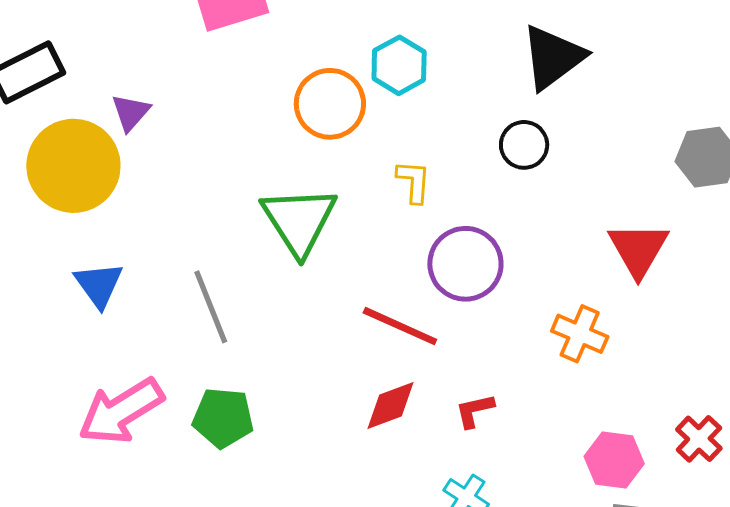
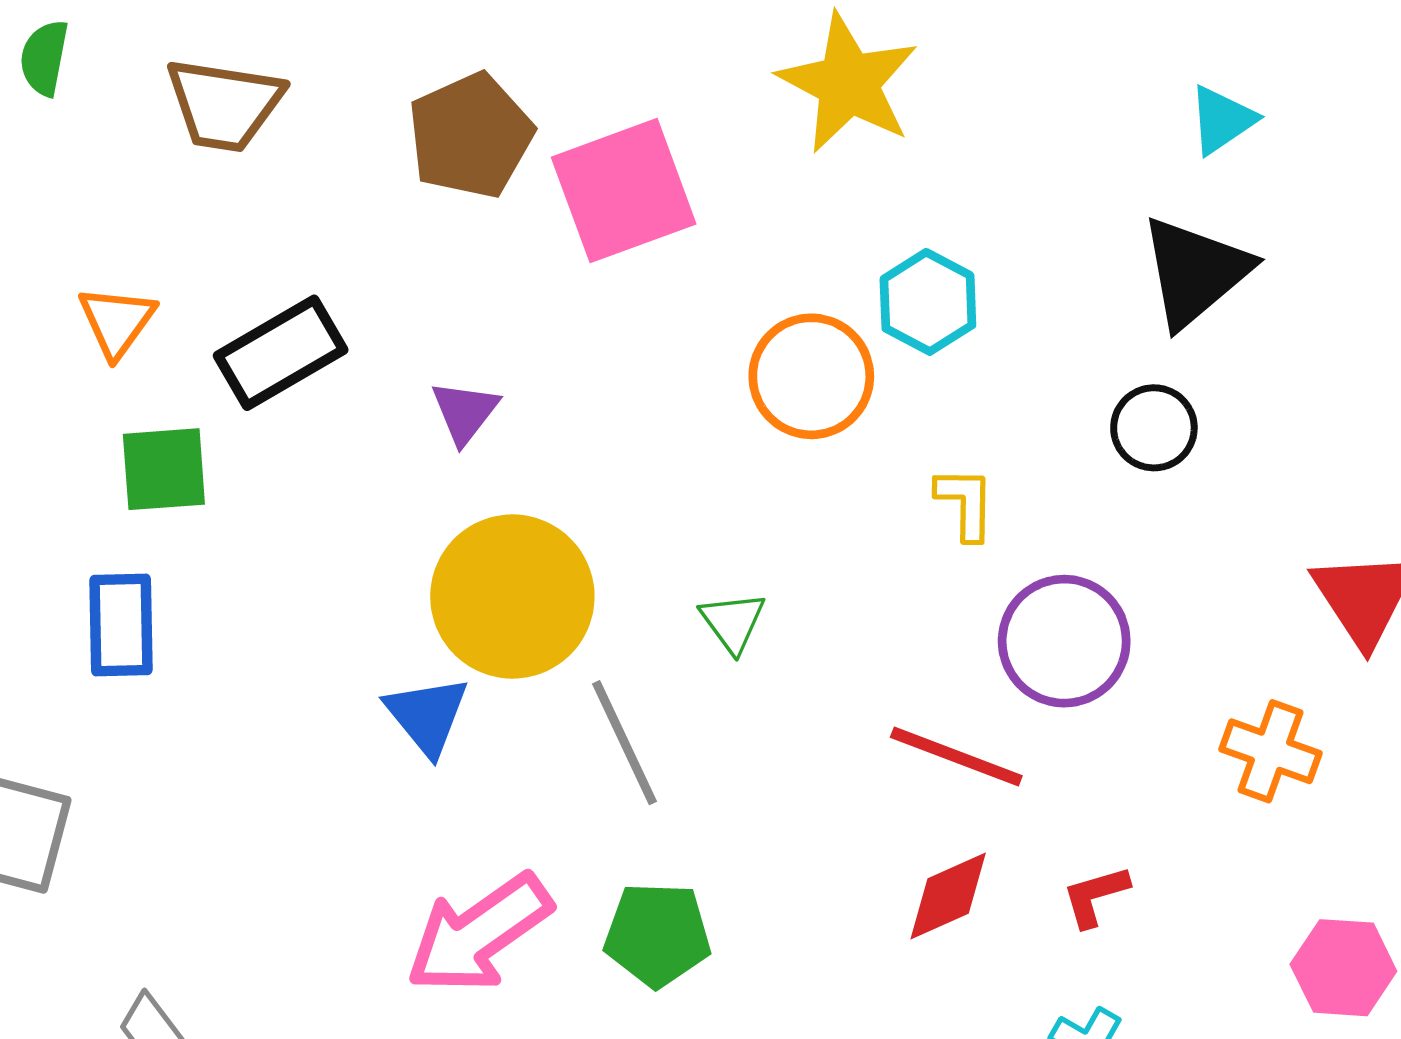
yellow circle: (73, 166) -> (512, 597), moved
green triangle: (299, 221) -> (733, 622), moved, size x0.5

